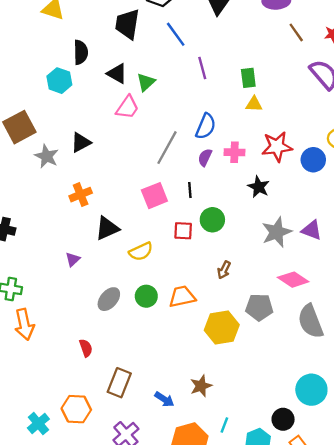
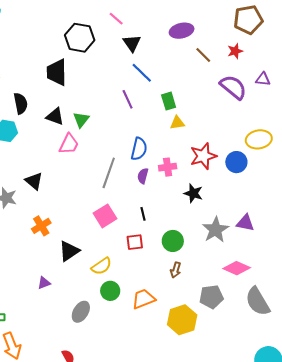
blue line: (176, 34) -> (142, 73), moved
black triangle: (81, 143) -> (34, 181), turned -42
black line: (190, 190) -> (143, 214), moved
green circle: (212, 220) -> (173, 241), moved
purple triangle: (73, 259) -> (44, 283), turned 32
green circle: (146, 296) -> (110, 291), moved

